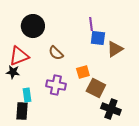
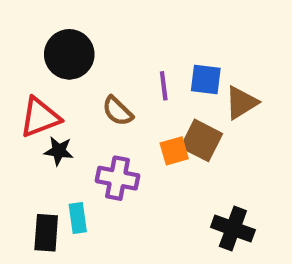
purple line: (91, 24) -> (164, 86), moved
black star: (13, 72) -> (59, 151), moved
brown square: (96, 88) -> (201, 140), moved
cyan rectangle: (27, 95) -> (78, 218), moved

